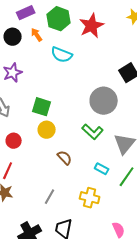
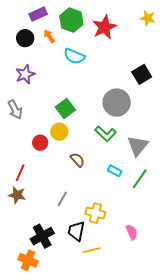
green square: (42, 107) -> (65, 109), moved, turned 36
red circle: (14, 141) -> (40, 143), moved
yellow cross: (90, 198) -> (95, 213), moved

